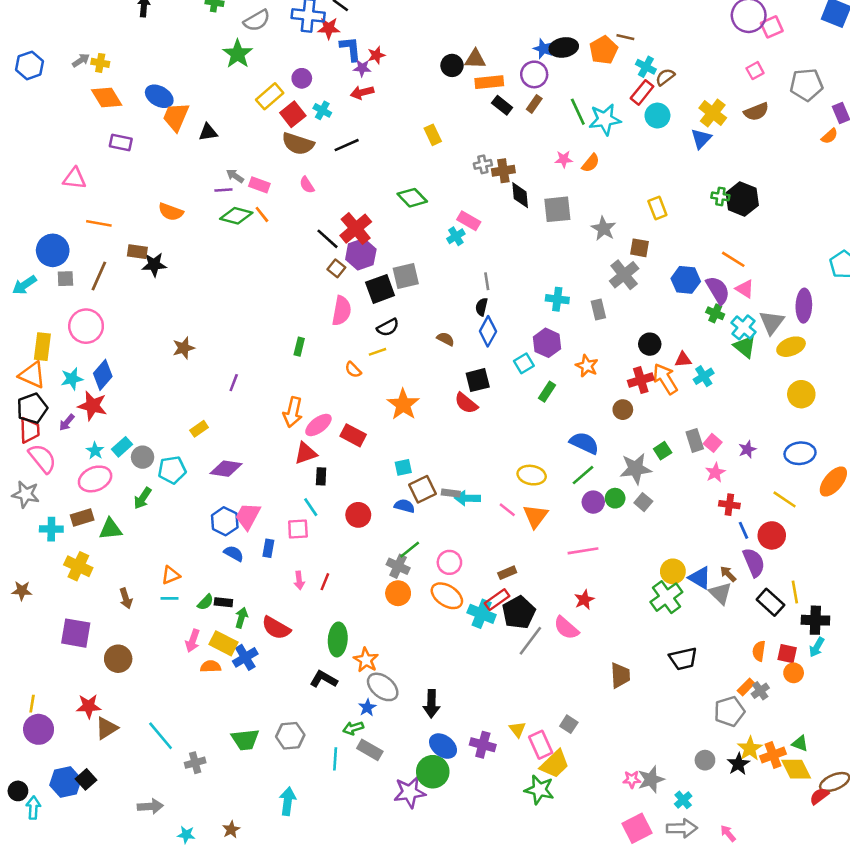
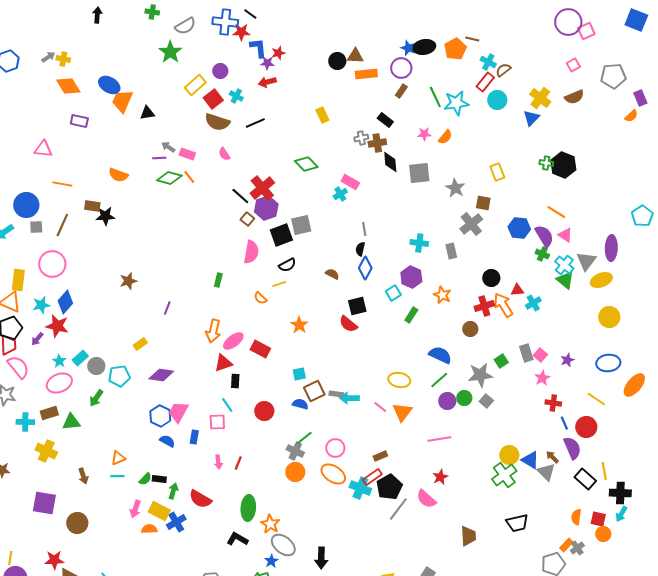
black rectangle: (502, 105) -> (385, 120), moved
orange star: (403, 404) -> (299, 325), size x0.7

